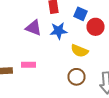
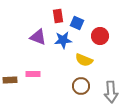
blue square: (80, 14) -> (77, 23), moved

